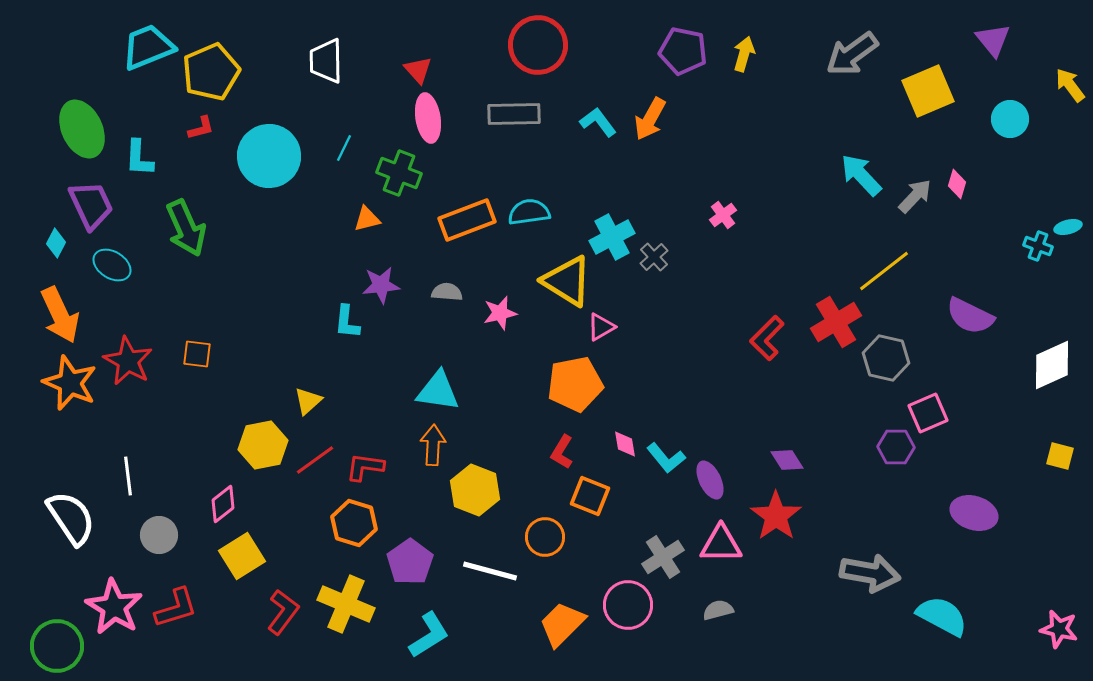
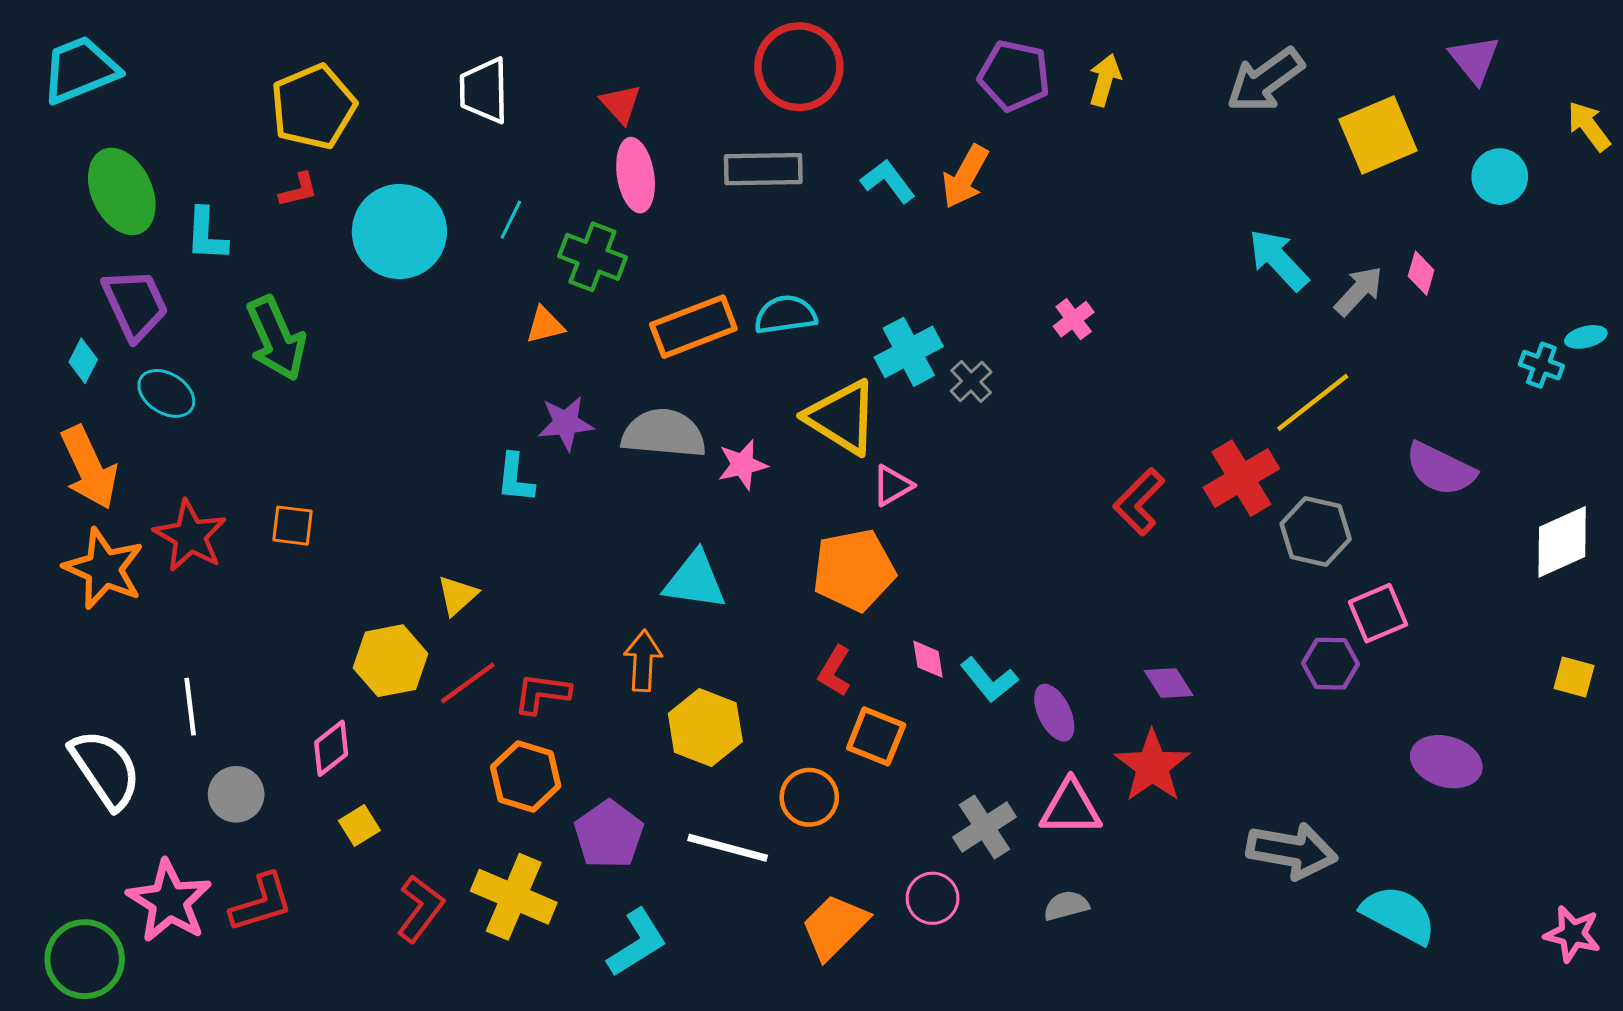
cyan trapezoid: (148, 47) -> (80, 70), moved
gray semicircle: (447, 292) -> (664, 433), size x1.8
cyan triangle: (438, 391) -> (695, 580), moved
yellow square: (242, 556) -> (359, 825), size x0.6
pink circle: (628, 605) -> (933, 898), size x0.7

